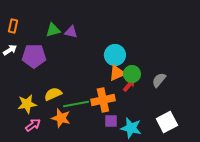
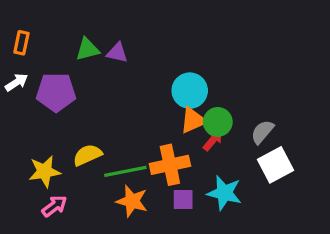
orange star: (61, 118) -> (132, 201), moved
white square: (167, 122) -> (275, 165), moved
cyan star: (131, 128) -> (224, 193), moved

